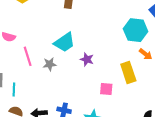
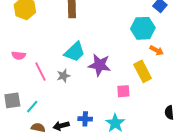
purple star: (87, 59) -> (100, 65), size x1.6
cyan line: (14, 89) -> (32, 107), turned 48

